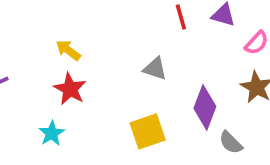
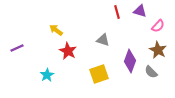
red star: (70, 89) -> (68, 51), moved
gray semicircle: (231, 143) -> (151, 72), moved

